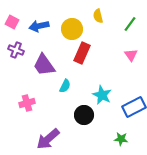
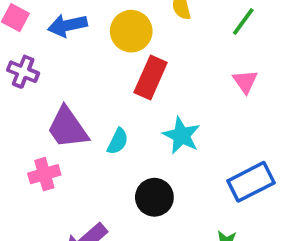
purple trapezoid: (44, 65) -> (67, 128), moved
cyan star: (102, 95) -> (181, 135), moved

